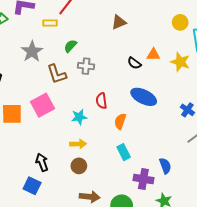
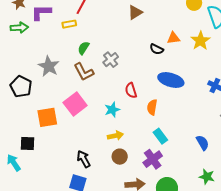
green semicircle: (70, 46) -> (84, 48), moved
gray star: (32, 51) -> (49, 66), moved
yellow star: (180, 62) -> (200, 41), turned 30
gray cross: (86, 66) -> (111, 60), turned -35
purple cross: (143, 179) -> (153, 159), moved, turned -36

